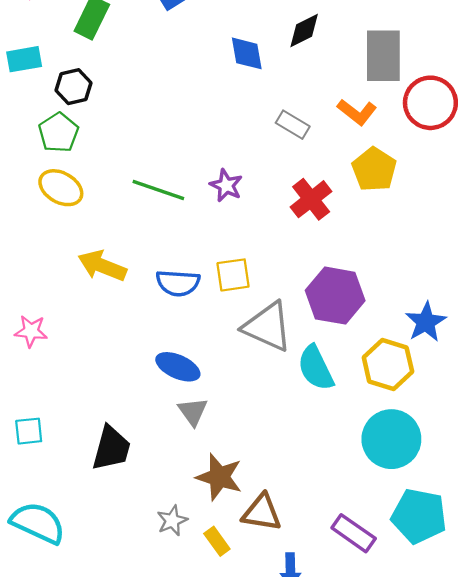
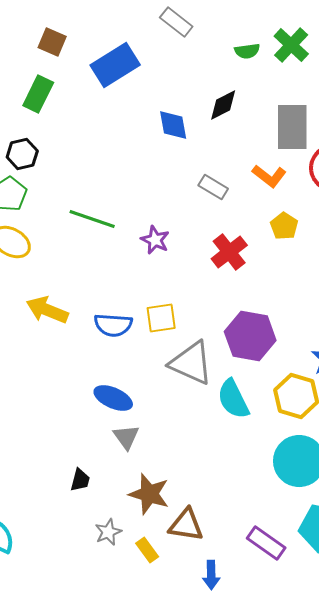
yellow pentagon: (374, 169) -> (284, 226), size x0.7
green line: (158, 190) -> (92, 219), moved
black trapezoid: (111, 448) -> (80, 480), moved, size x0.6

